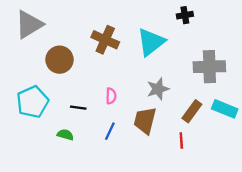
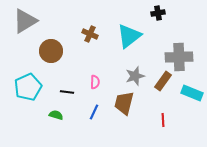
brown cross: (105, 40) -> (90, 34), size x0.7
brown rectangle: (192, 111) -> (163, 81), moved
red line: (181, 140) -> (163, 120), moved

